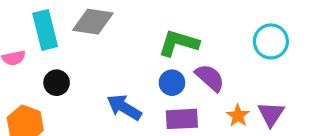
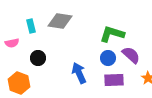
cyan rectangle: (45, 30) -> (31, 26), size x0.6
blue arrow: (124, 107) -> (79, 73), turned 35

